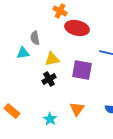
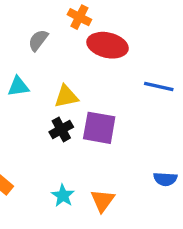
gray semicircle: (35, 38) -> (38, 40), moved, turned 48
purple square: (82, 70) -> (99, 128), moved
orange triangle: (77, 109) -> (103, 201), moved

